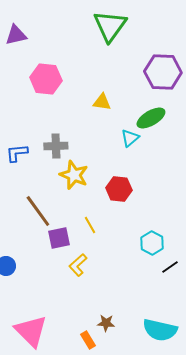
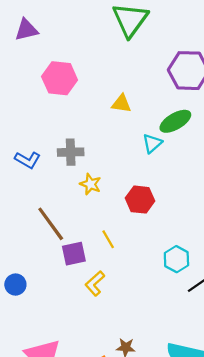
blue L-shape: (17, 153) -> (28, 160), turned -145
yellow star: (74, 175) -> (90, 184), size x0.7

